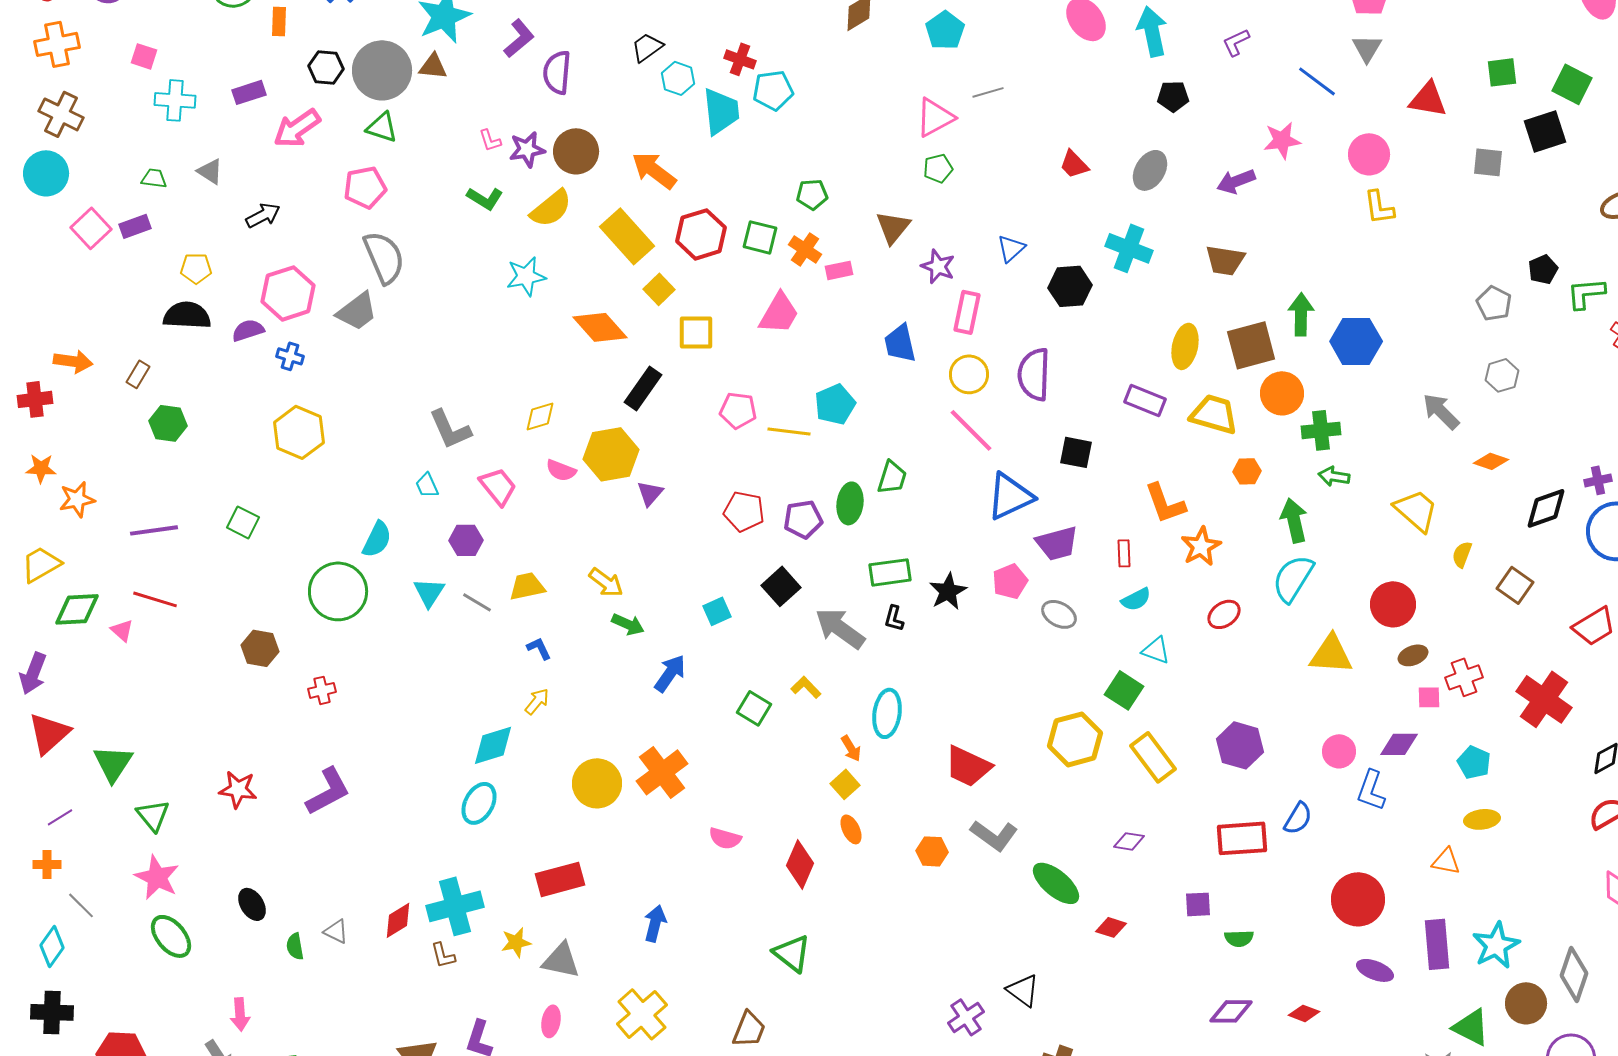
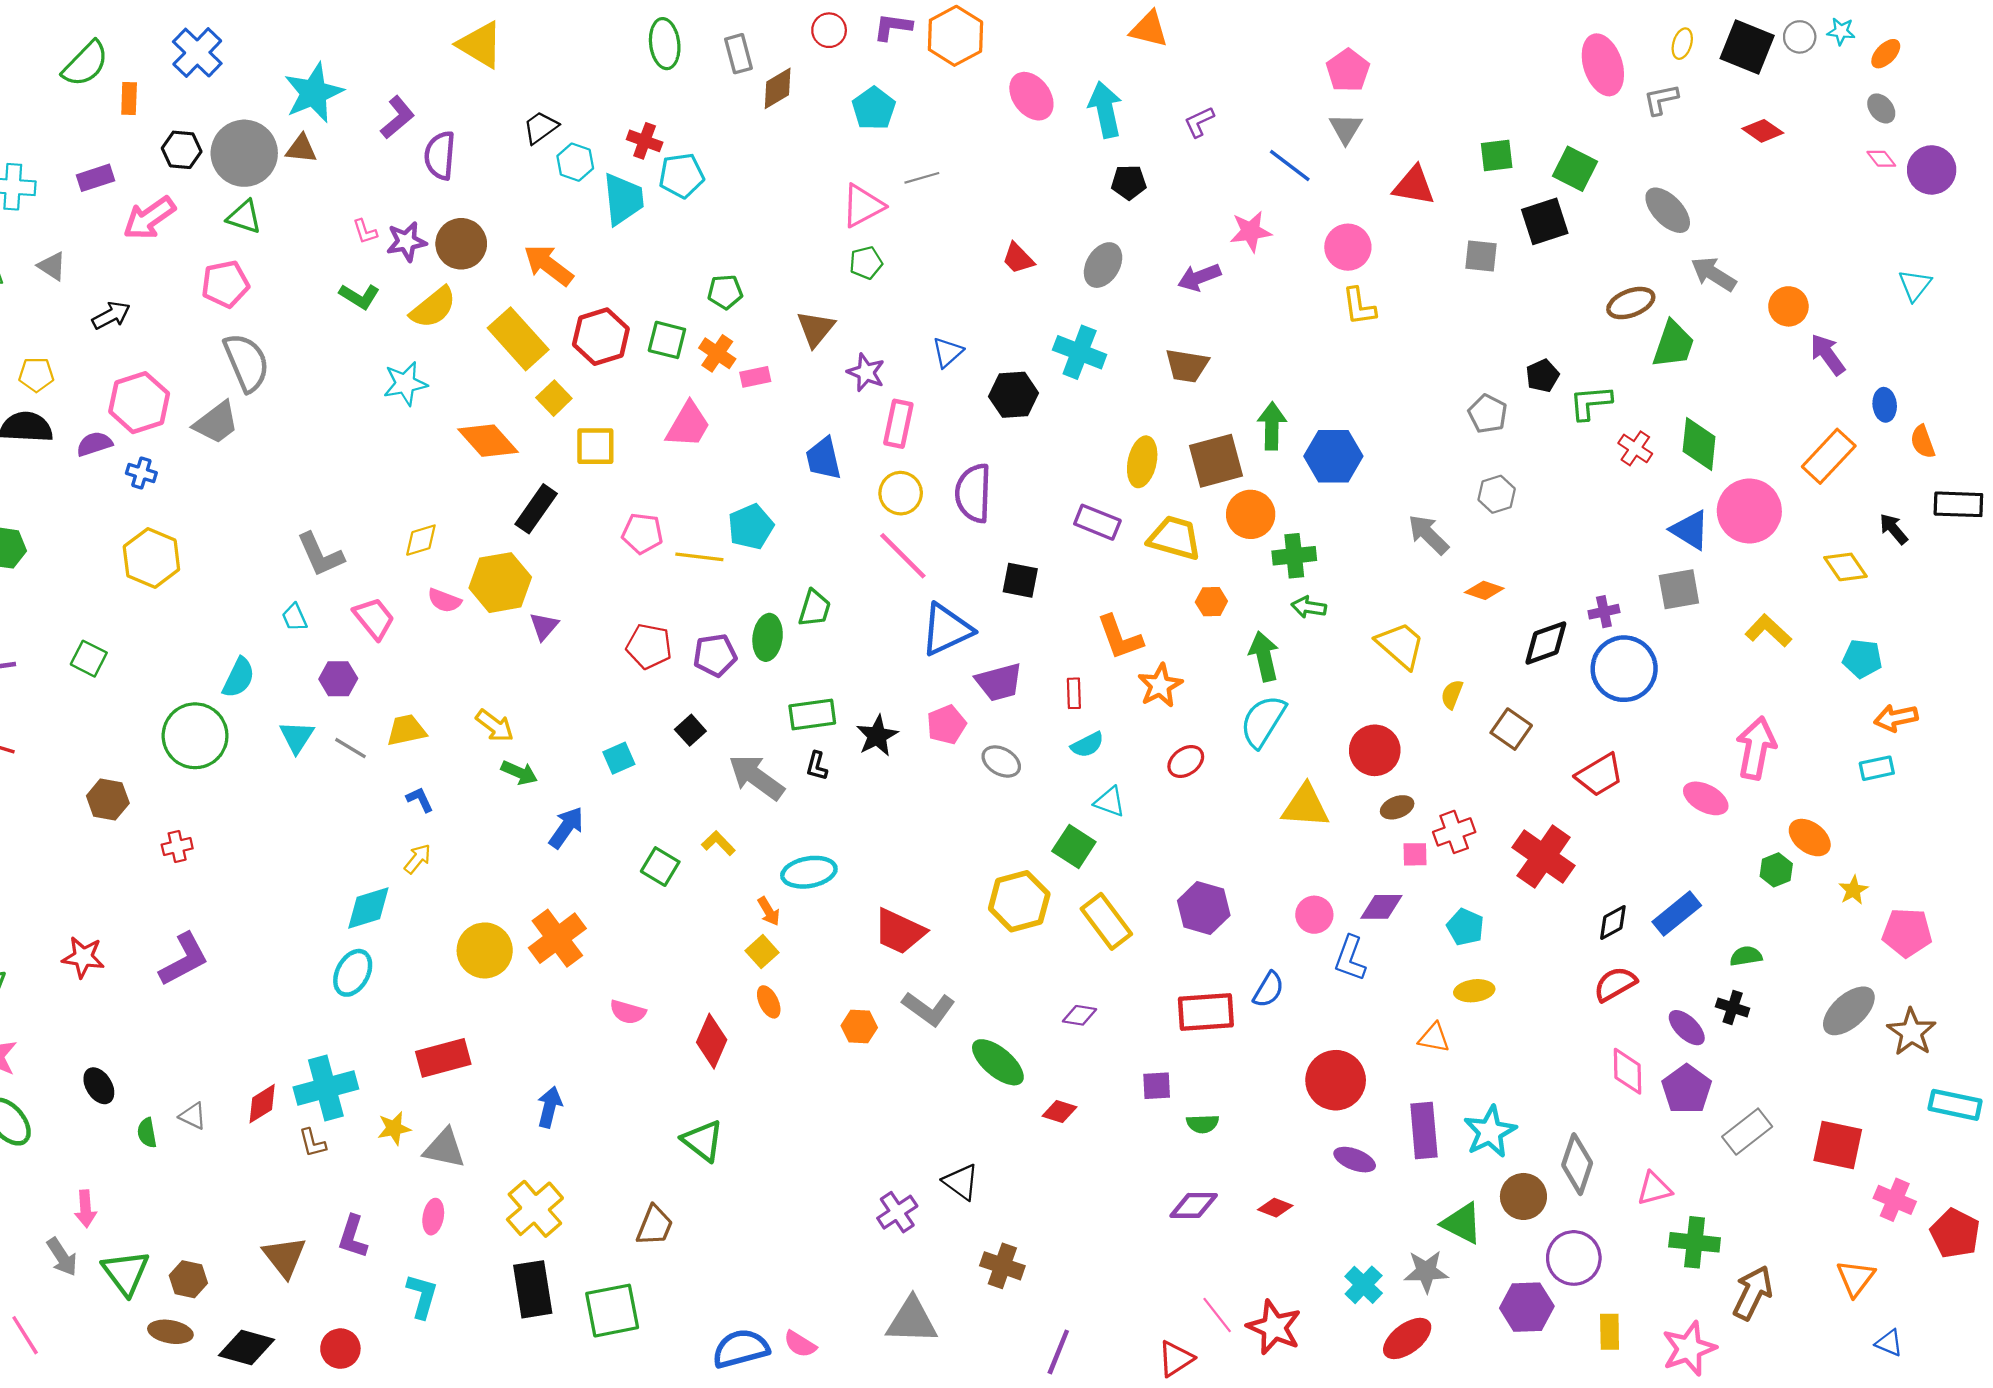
black square: (781, 586) -> (690, 730), size x0.7
cyan ellipse: (887, 713) -> (809, 872), turned 72

